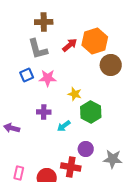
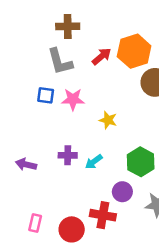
blue square: (27, 75) -> (46, 95), turned 32
purple cross: (44, 112) -> (68, 155), moved
green hexagon: (91, 112) -> (141, 162), moved

